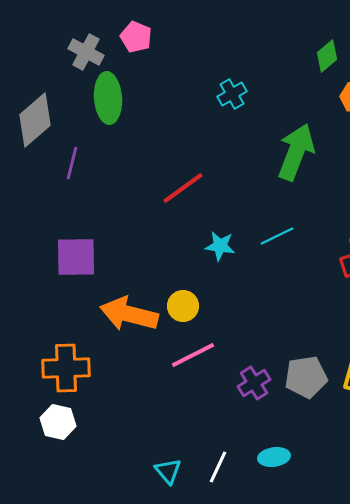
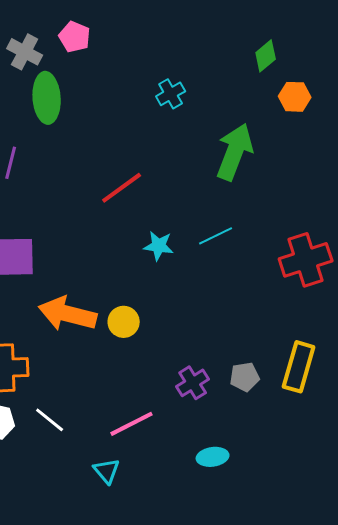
yellow circle: (183, 306) -> (124, 322), moved
pink line: (193, 355) -> (132, 424), moved
gray pentagon: (306, 377) -> (245, 377), size x0.7
white line: (218, 467) -> (50, 420), moved, turned -76

